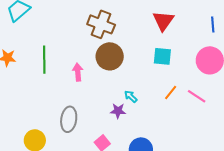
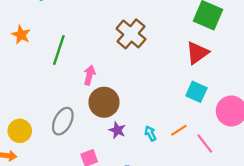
brown circle: (110, 56) -> (104, 102), moved
cyan square: (162, 56) -> (196, 92), moved
cyan arrow: (131, 96) -> (150, 133), moved

